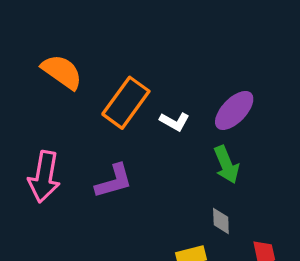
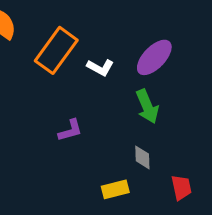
purple L-shape: (114, 181) -> (70, 130), moved, size x0.7

